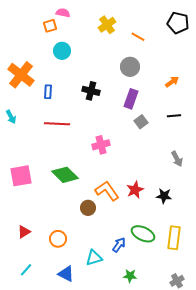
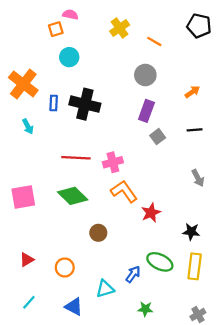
black cross: (91, 91) -> (85, 104), moved, size x1.5
cyan arrow: (11, 117) -> (28, 126), moved
red line: (57, 124) -> (76, 158), moved
orange L-shape: (107, 191) -> (124, 191), moved
black star: (164, 196) -> (191, 232), moved

